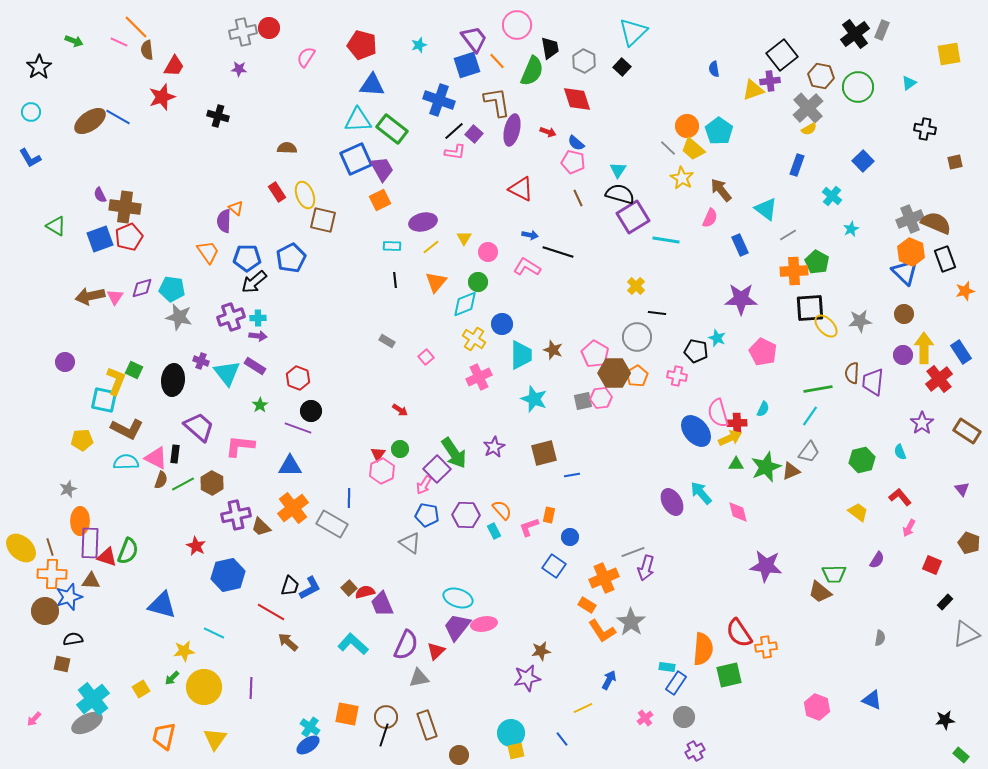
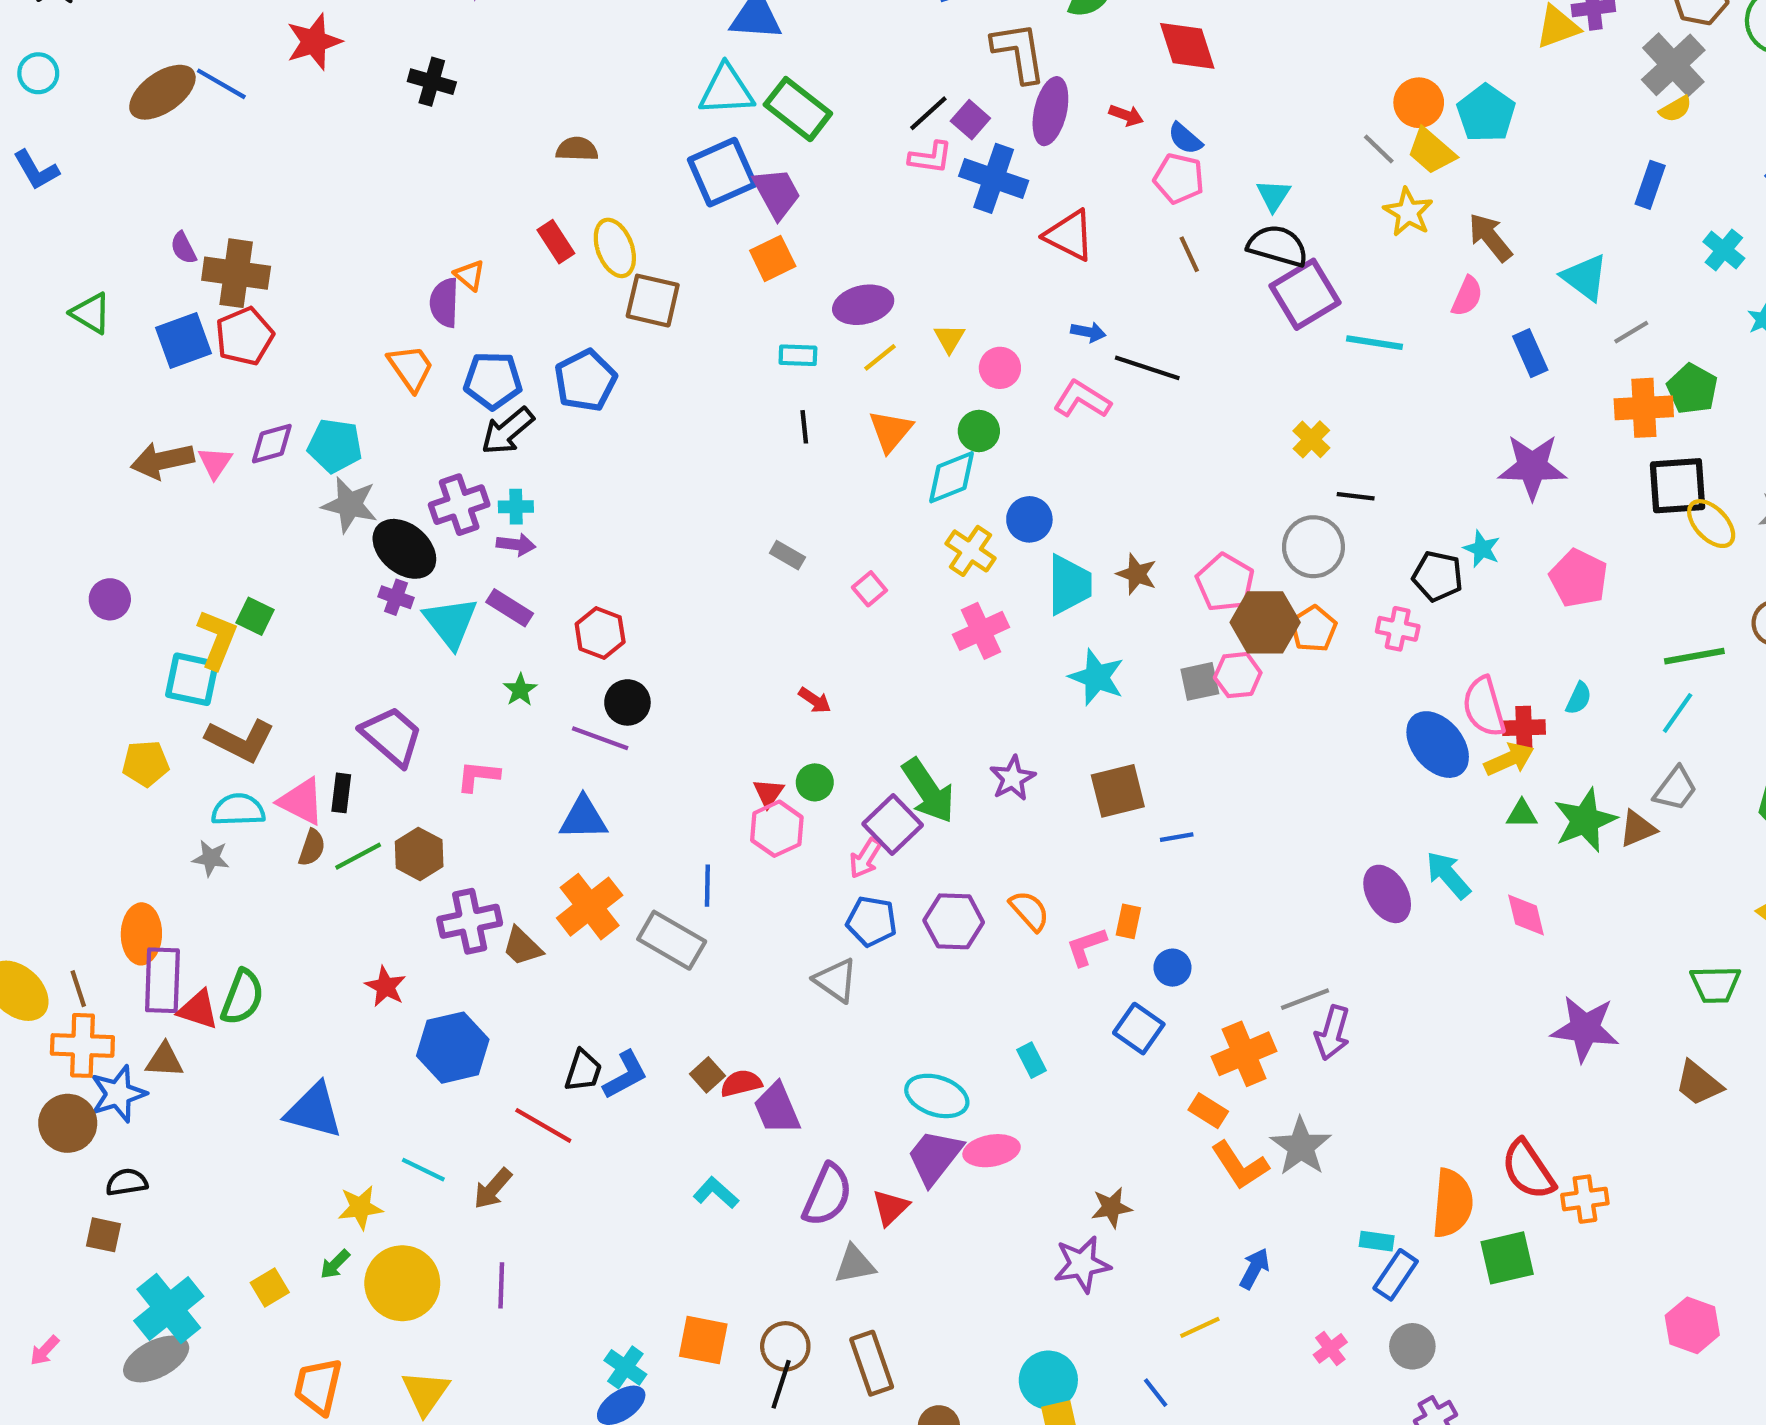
blue cross: (439, 100) -> (994, 178), moved
black ellipse: (173, 380) -> (404, 549), moved, turned -56
pink L-shape: (240, 446) -> (478, 776), size x0.7
gray star: (68, 489) -> (211, 858), moved, turned 30
cyan rectangle: (494, 531) -> (1032, 1060), moved
green trapezoid: (834, 574) -> (1715, 984), moved
brown arrow: (288, 642) -> (493, 1189), moved, turned -90
cyan L-shape: (353, 644) -> (716, 1193), size x0.7

